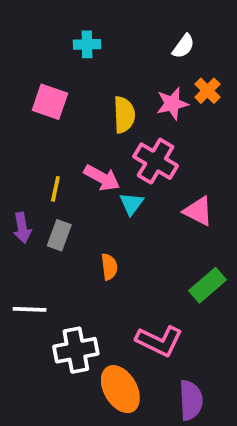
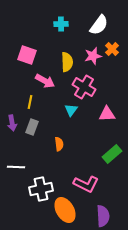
cyan cross: (87, 44) -> (61, 24), moved
white semicircle: (183, 46) -> (99, 25), size x1.5
pink arrow: (102, 178) -> (45, 81), moved
pink triangle: (198, 211) -> (107, 114), turned -30

